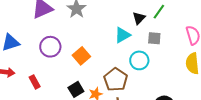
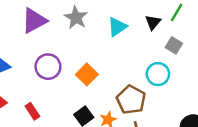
cyan triangle: (122, 35) -> (117, 27), moved
gray square: (154, 38) -> (174, 45), turned 32

